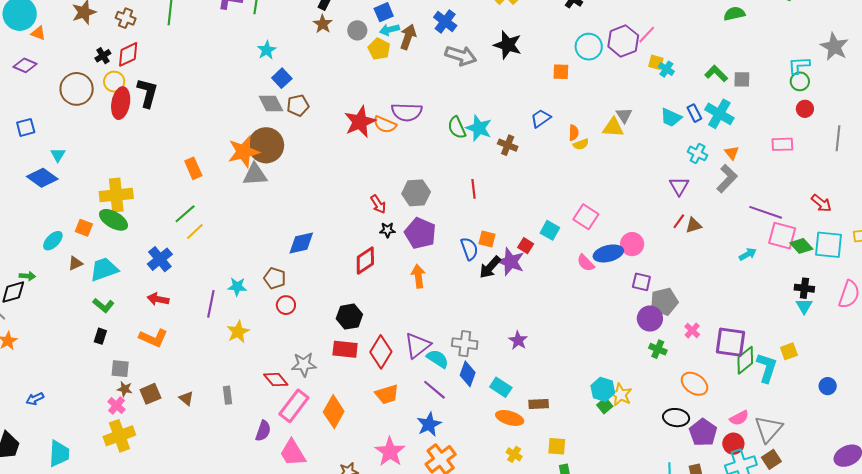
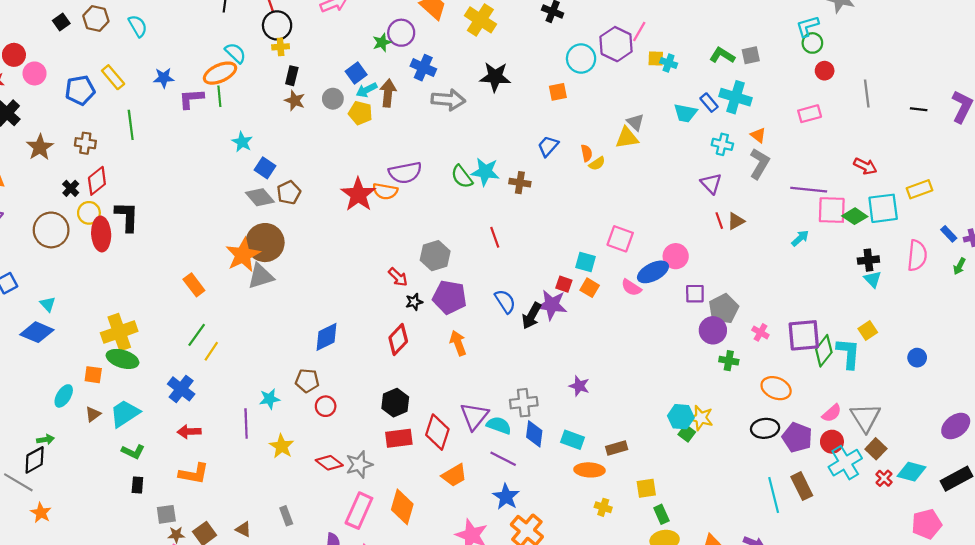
red line: (679, 221) -> (719, 221), turned -42
orange square: (487, 239) -> (590, 288), moved, turned 30
red diamond: (276, 380) -> (329, 463), moved

